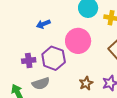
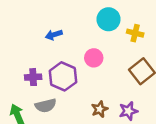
pink circle: (78, 41) -> (94, 58), size x0.6

